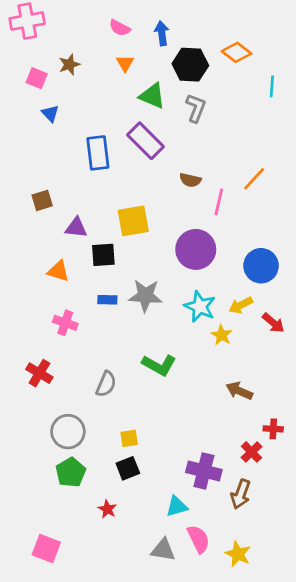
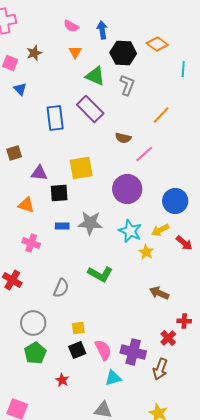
orange line: (254, 179) -> (161, 115), moved
pink line: (219, 202) -> (144, 154), turned 36
pink semicircle: (198, 539) -> (103, 350), moved

